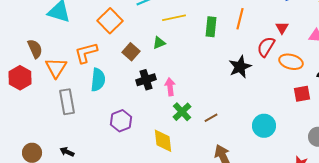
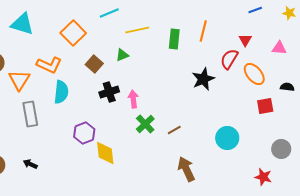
orange L-shape: (86, 53) -> (49, 65), turned -140
orange ellipse: (291, 62) -> (254, 74), turned 35
yellow diamond: (163, 141) -> (105, 153), moved

